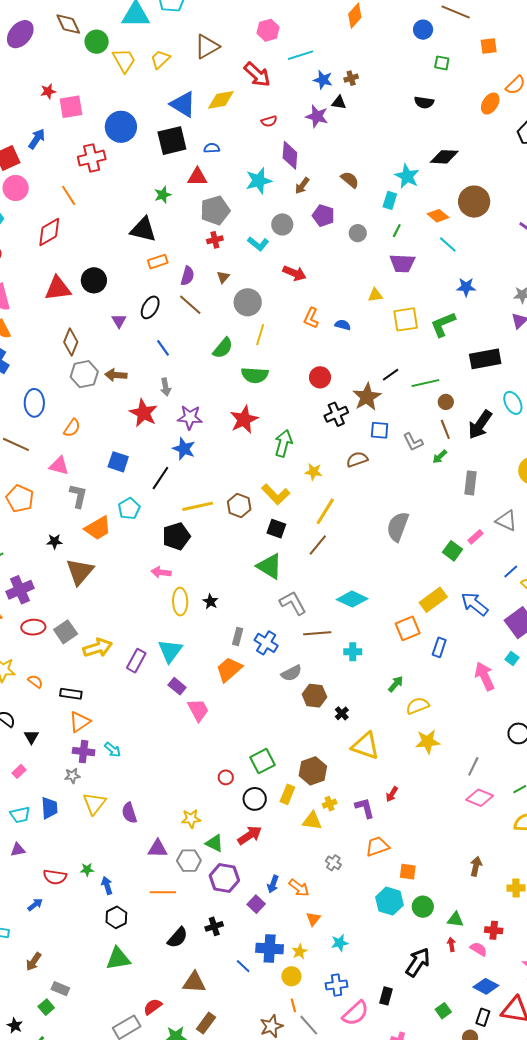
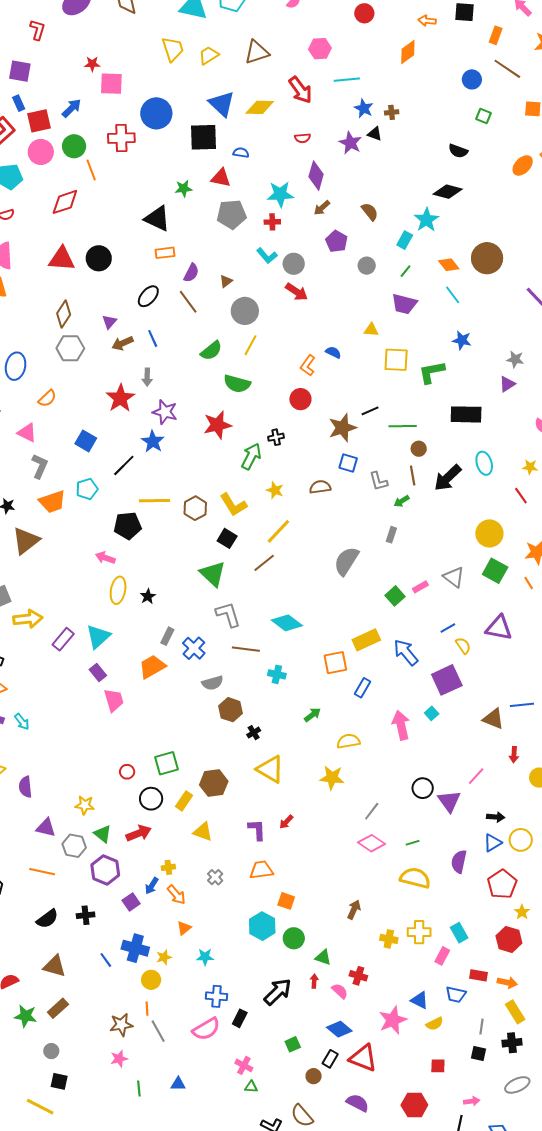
green circle: (97, 42) -> (74, 146), moved
black diamond: (444, 157) -> (448, 192), moved
gray circle: (282, 224) -> (294, 264), moved
red cross: (215, 240) -> (272, 222), moved
orange L-shape: (311, 318) -> (308, 365), moved
purple triangle: (119, 321) -> (109, 322), moved
brown arrow: (116, 375) -> (123, 343), moved, turned -40
black cross: (336, 414) -> (276, 437), moved, size x0.7
gray rectangle: (471, 483) -> (391, 535), moved, size x0.7
yellow semicircle: (418, 706) -> (348, 741), moved
yellow cross: (330, 804) -> (168, 867), moved
blue cross: (337, 985) -> (217, 996), moved

